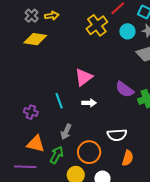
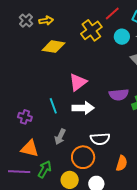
yellow diamond: (35, 39) -> (53, 47), moved
purple semicircle: (125, 89) -> (119, 95), turned -42
white arrow: (89, 103) -> (83, 108), size x1.5
white semicircle: (117, 135) -> (100, 139), moved
green arrow: (57, 155) -> (45, 169), moved

